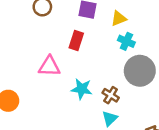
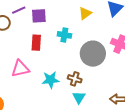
yellow triangle: (119, 19) -> (85, 13), moved
cyan cross: (126, 41) -> (64, 35), moved

